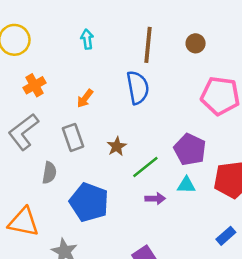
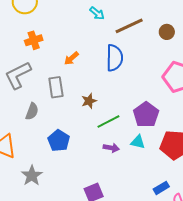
cyan arrow: (87, 39) -> (97, 13), moved, turned 126
brown line: (148, 45) -> (129, 26), turned 48
blue pentagon: (89, 202) -> (59, 141), size x0.7

